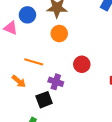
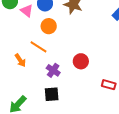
orange circle: (59, 34) -> (49, 26), moved
black square: (44, 100) -> (52, 94), moved

